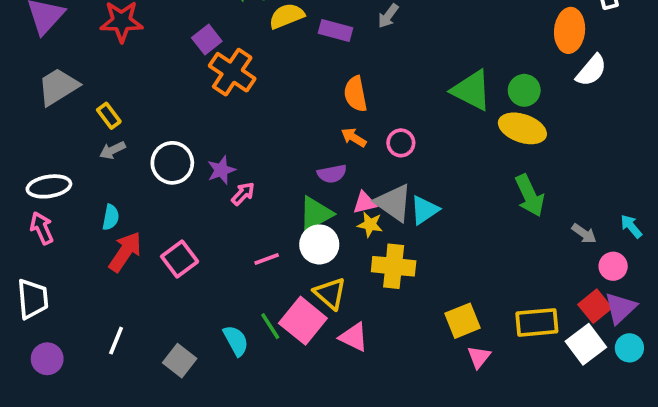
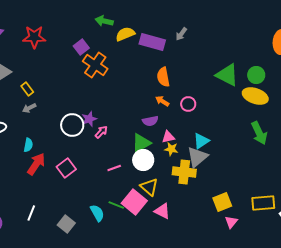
purple rectangle: (336, 30) -> (152, 42), size x1.4
white circle: (172, 163) -> (72, 125), moved
gray triangle: (394, 203) -> (197, 157), moved, turned 45
green line: (270, 326) -> (116, 205), turned -35

